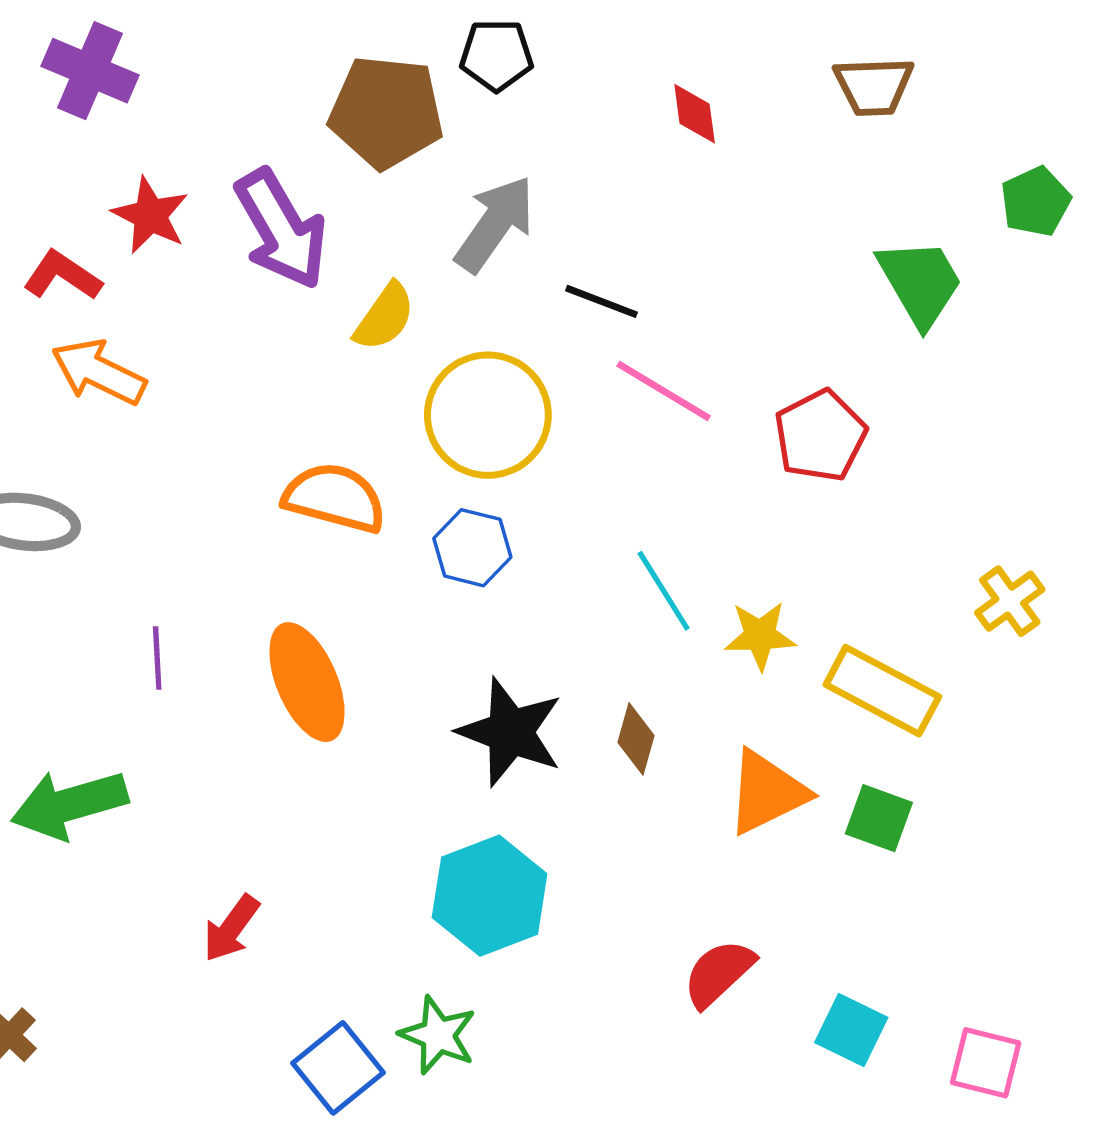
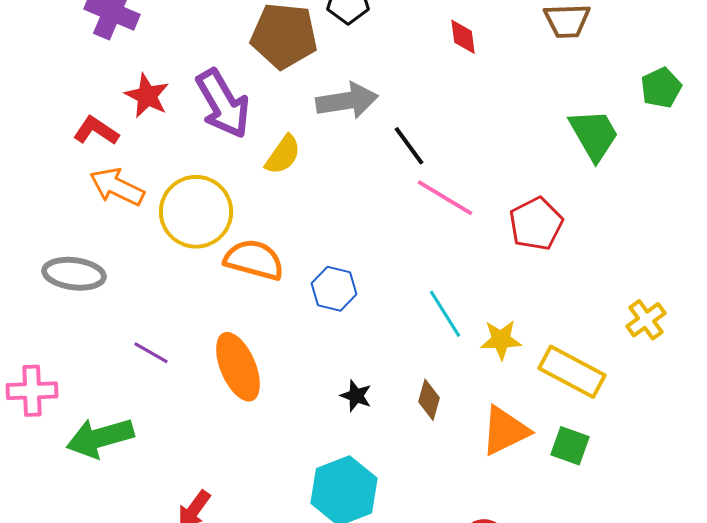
gray arrow: (495, 224) -> (347, 101), turned 46
black line: (602, 301) -> (409, 146), turned 33
yellow circle: (488, 415) -> (196, 212), moved
purple line: (157, 658) -> (151, 353), turned -57
black star: (510, 732) -> (356, 396), size x0.5

